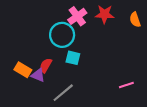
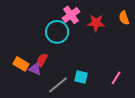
red star: (105, 14) -> (96, 23), moved
cyan square: (73, 58) -> (81, 77), moved
pink line: (126, 85) -> (116, 78), turned -40

